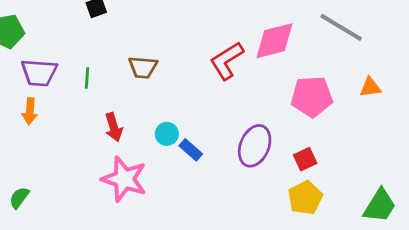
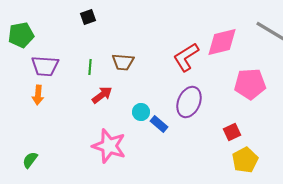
green line: (87, 78) -> (90, 67), moved
red arrow: (114, 127) -> (102, 95), moved, turned -110
purple ellipse: (255, 146) -> (189, 102), moved
red square: (305, 159) -> (232, 132), moved

